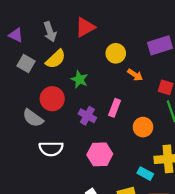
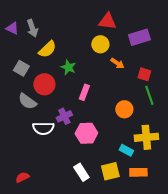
red triangle: (85, 27) -> (107, 21), moved, turned 36
gray arrow: (50, 32) -> (32, 28), moved
gray square: (26, 64) -> (21, 68), moved
pink rectangle: (115, 108) -> (84, 92), moved
purple cross: (87, 116) -> (64, 116), moved, turned 35

